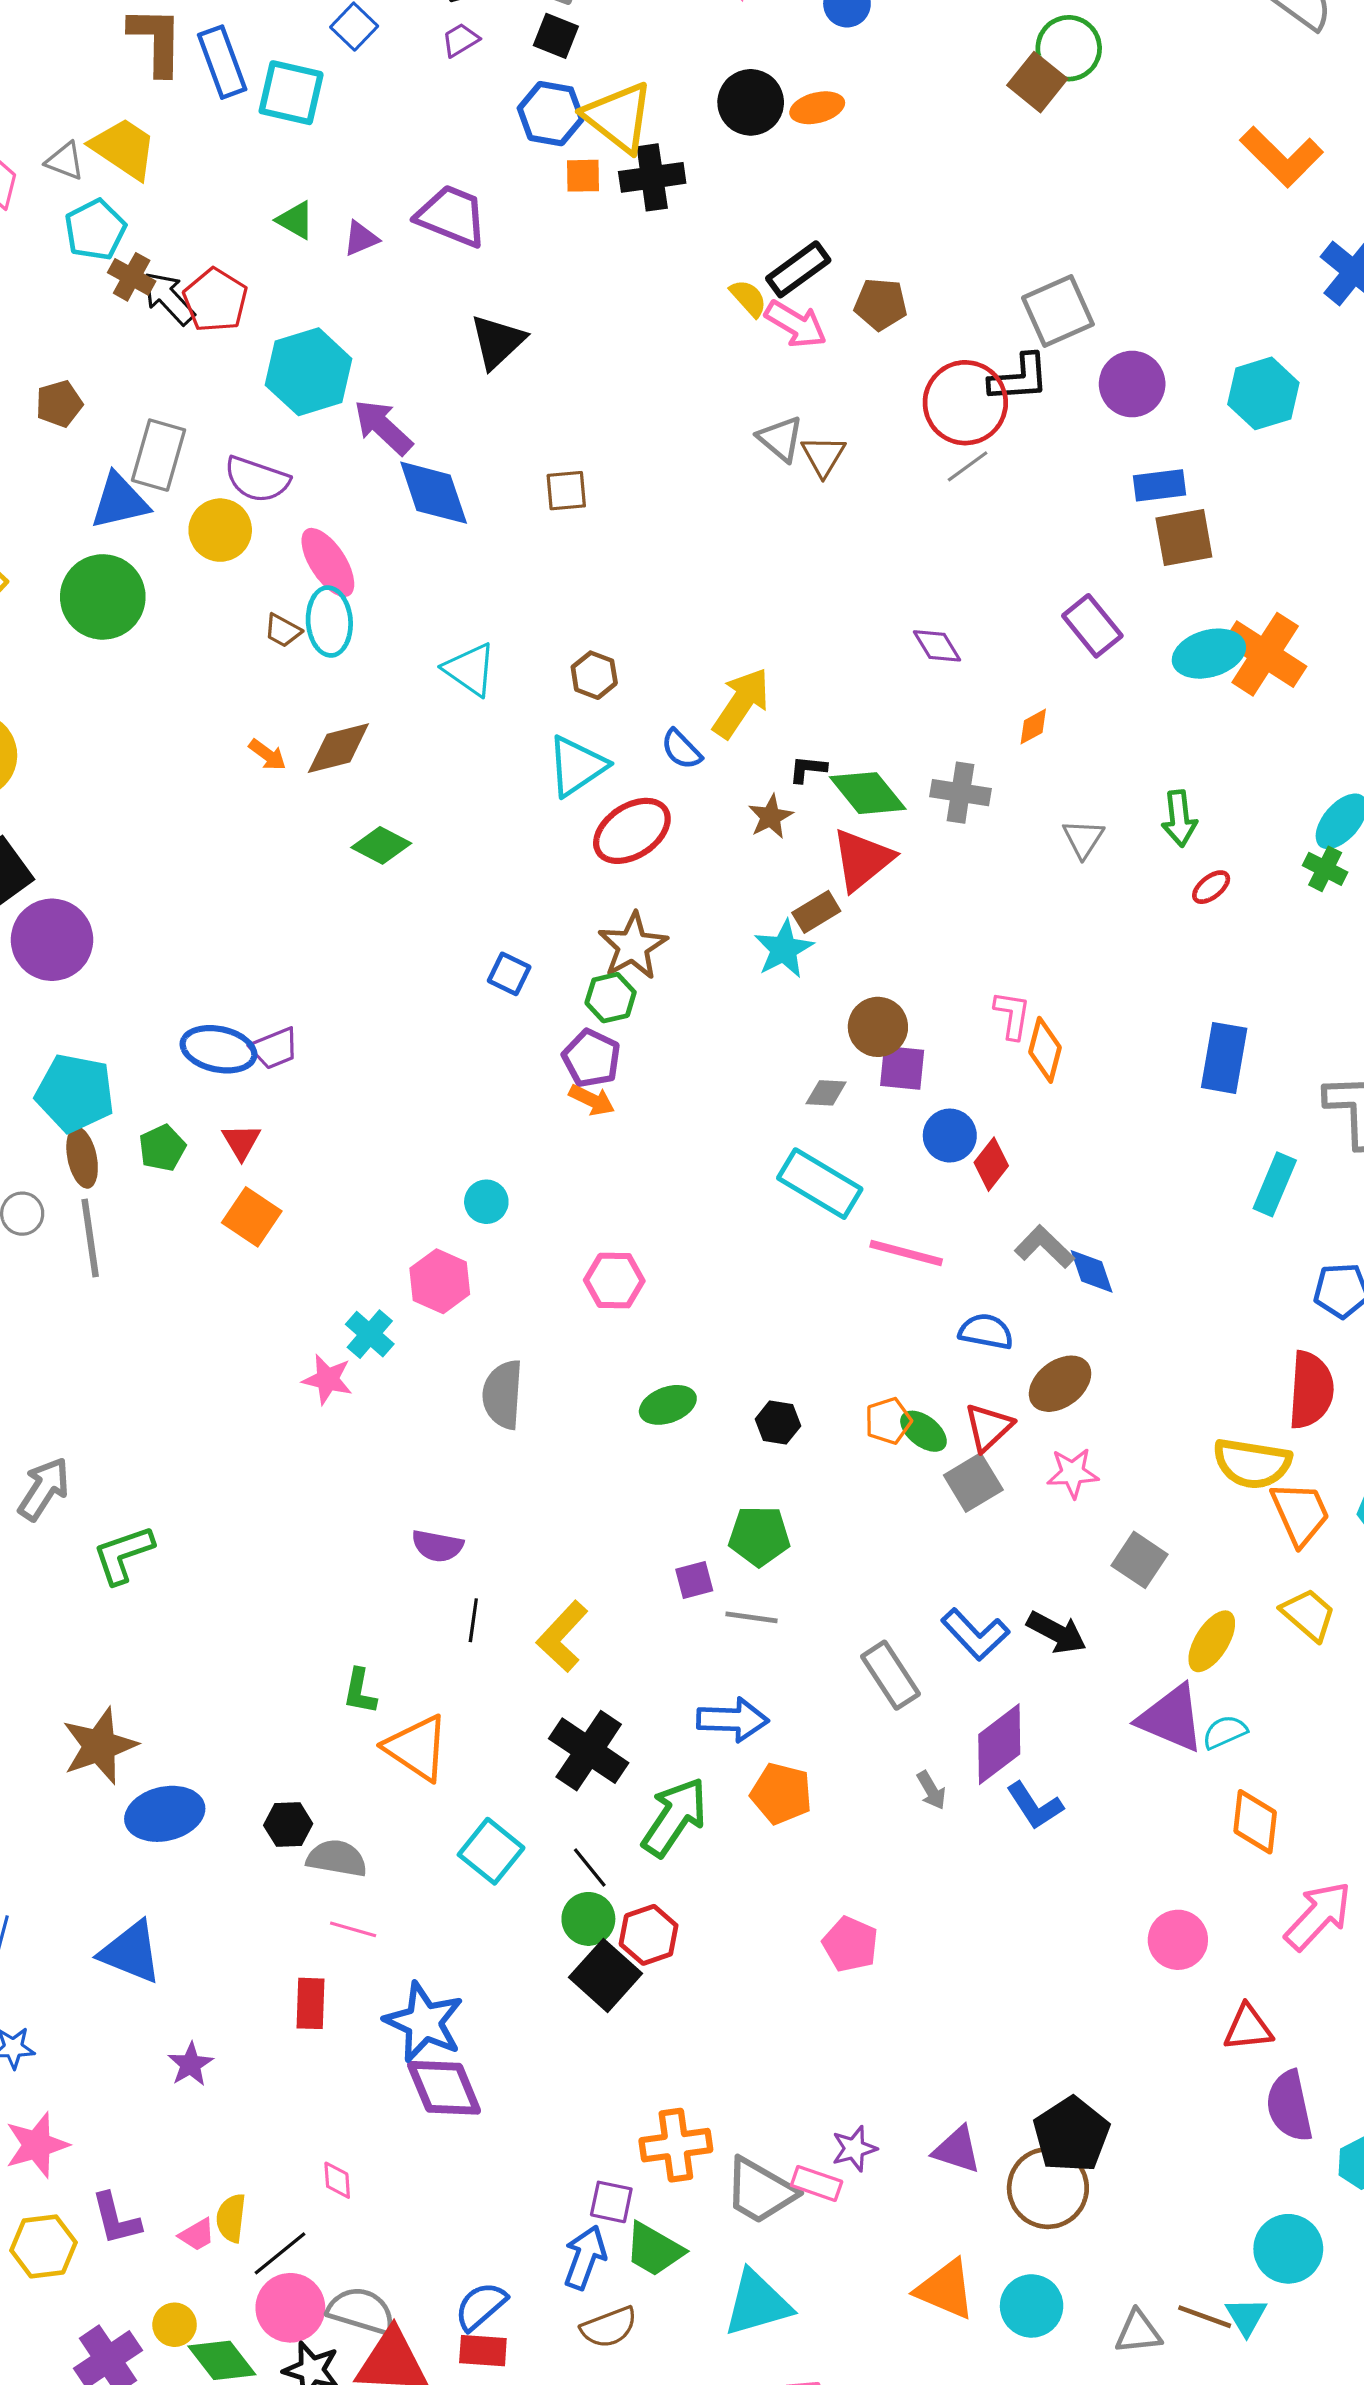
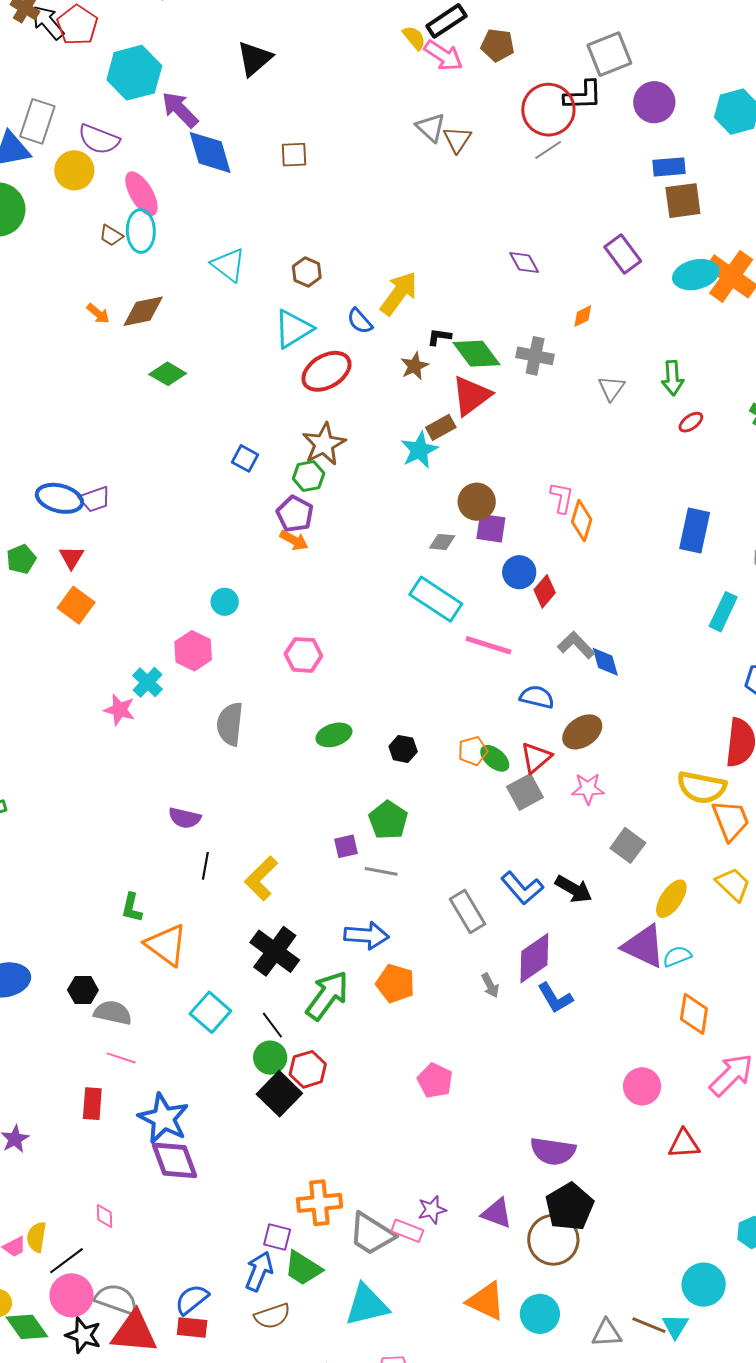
green pentagon: (759, 1536) -> (388, 820), turned 30
purple semicircle: (1289, 2106) -> (553, 1151), moved, turned -72

